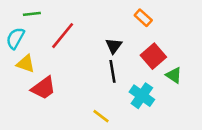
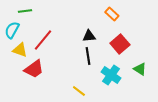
red line: (63, 36) -> (43, 40), moved
black triangle: (114, 46) -> (89, 36), turned 48
green triangle: (174, 75) -> (140, 69), moved

